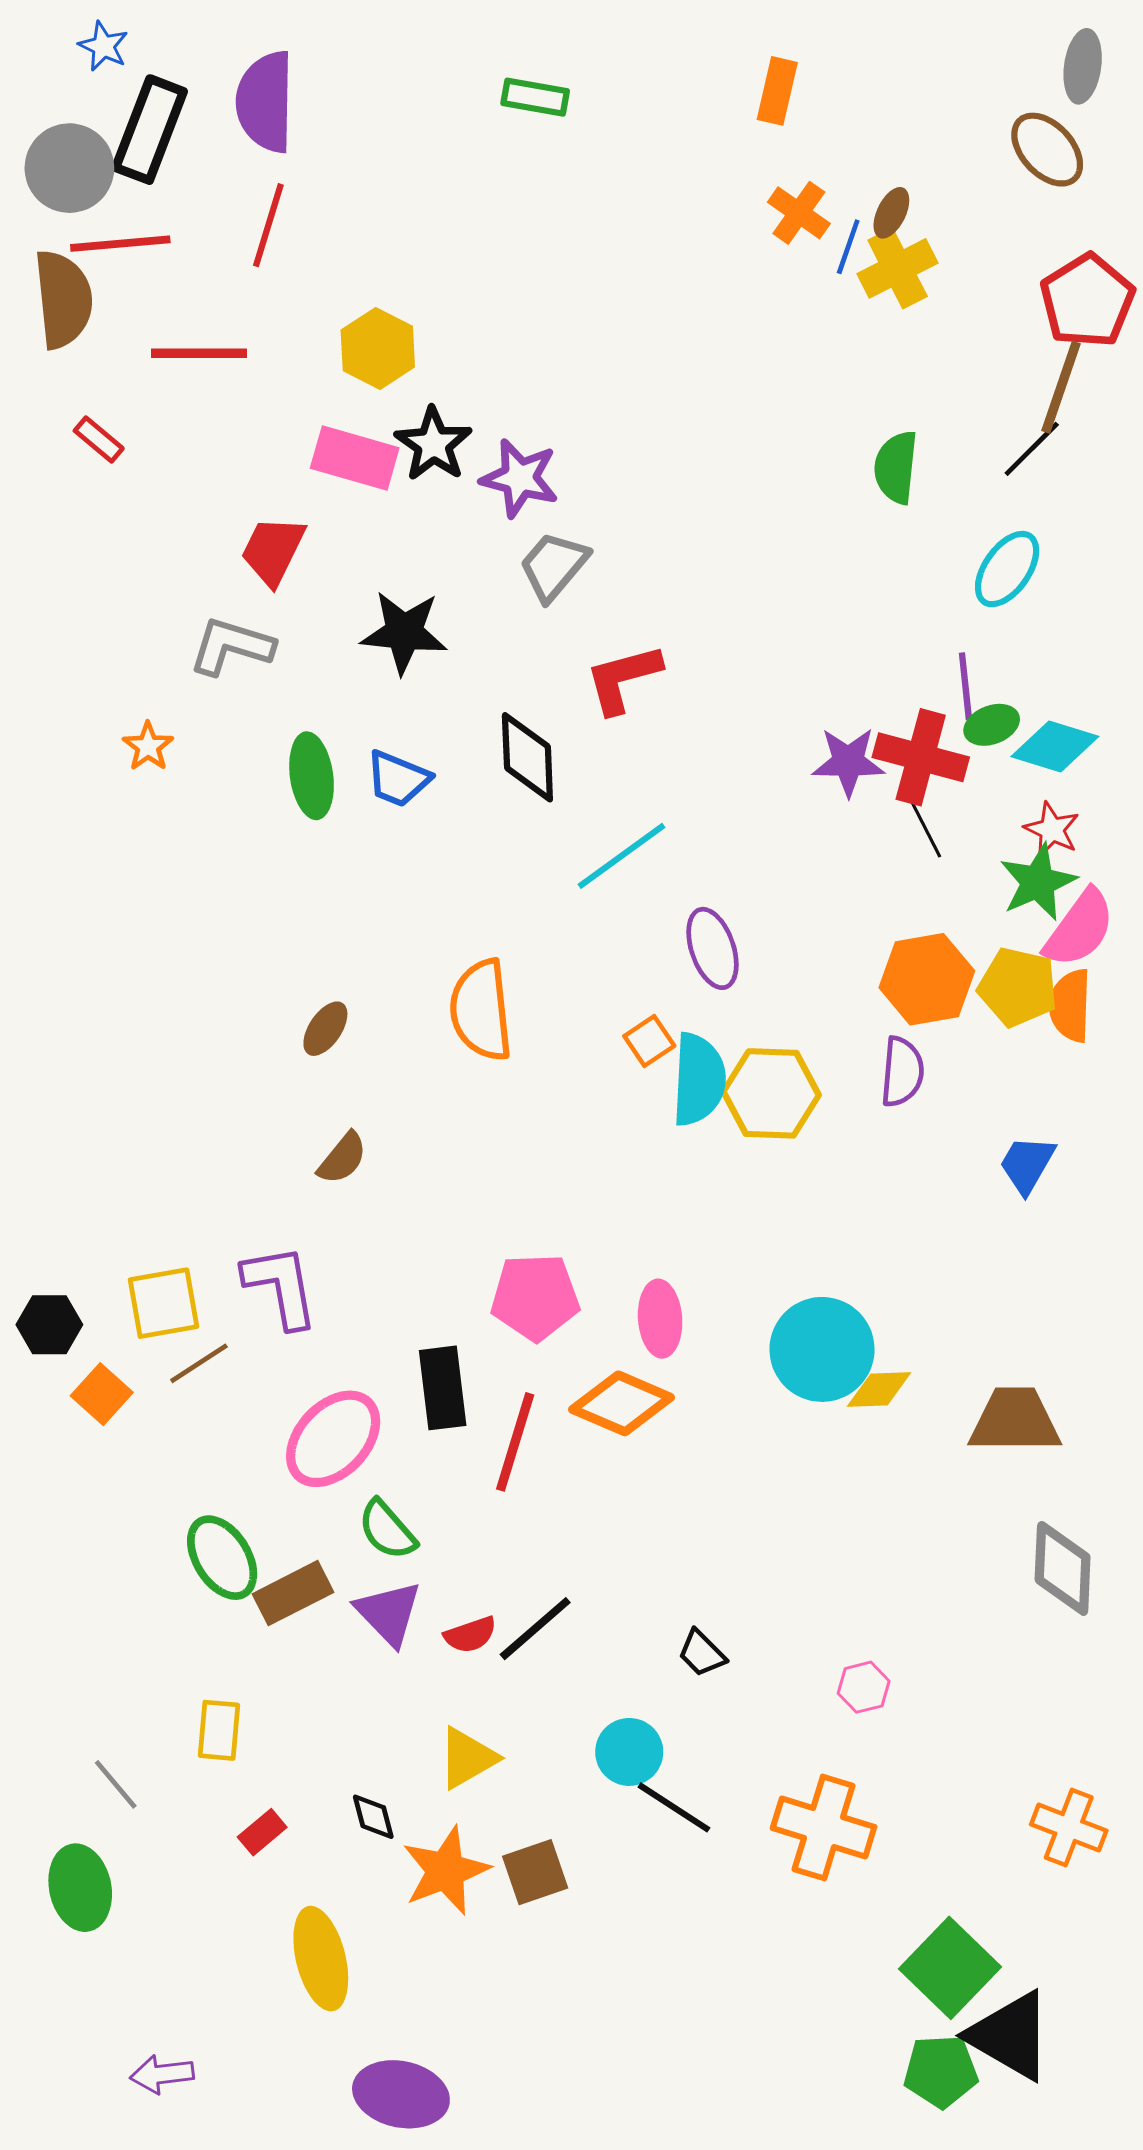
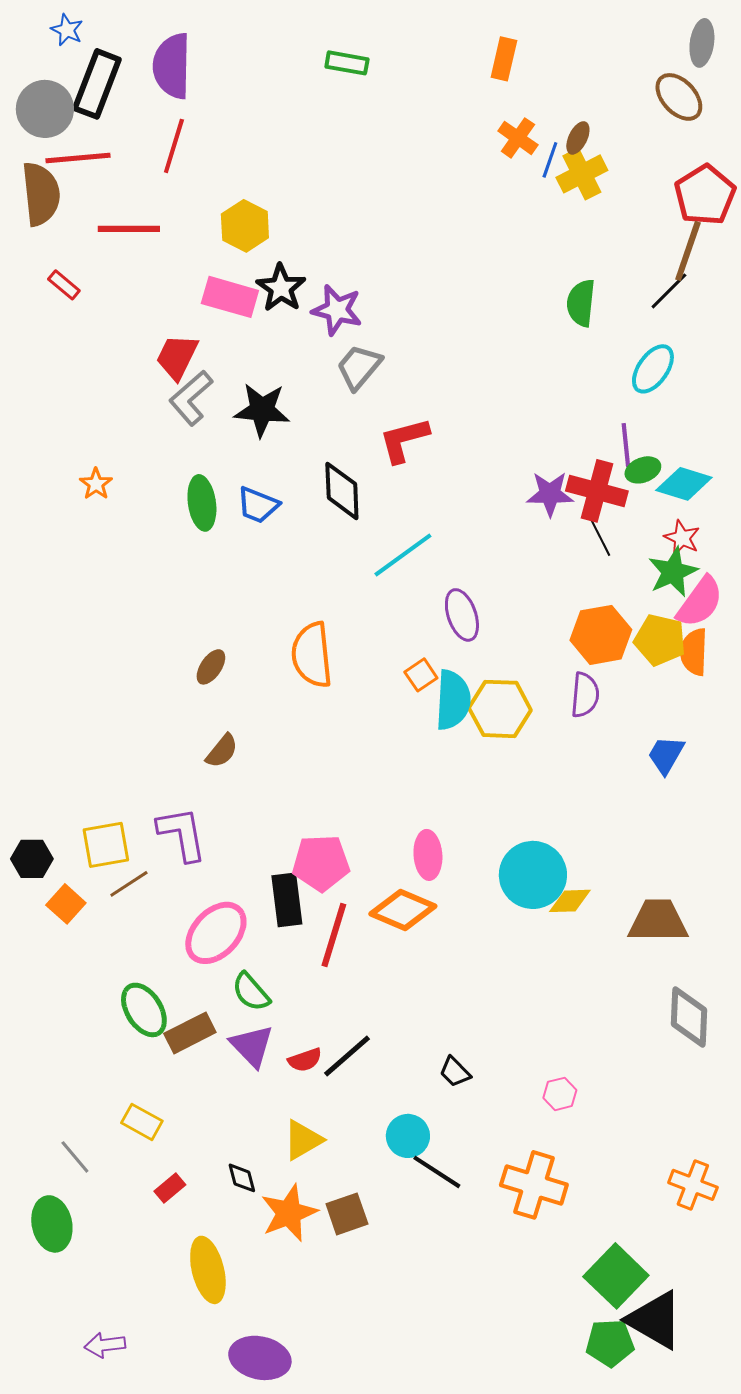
gray L-shape: (231, 646) -> (191, 398), moved, turned -58
pink pentagon: (535, 1297) -> (321, 863), moved
yellow rectangle: (219, 1730) -> (142, 1122), turned -66

